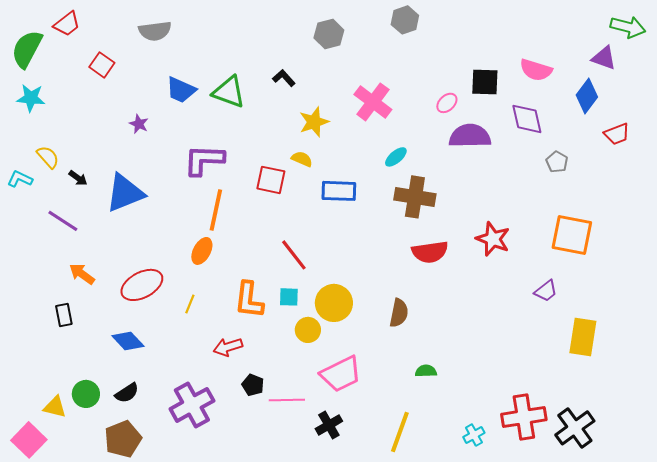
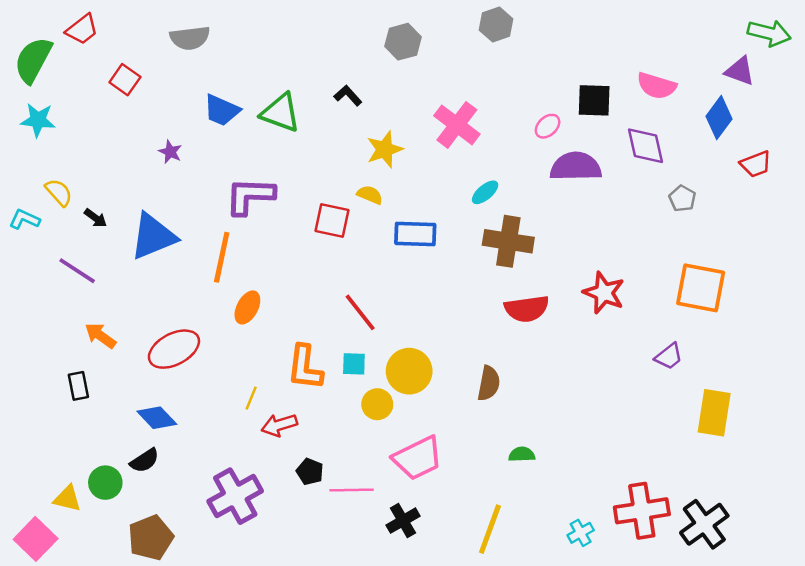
orange line: (216, 210) -> (222, 257), moved
yellow line: (190, 304) -> (251, 398), moved
black semicircle: (127, 393) -> (145, 461), moved

